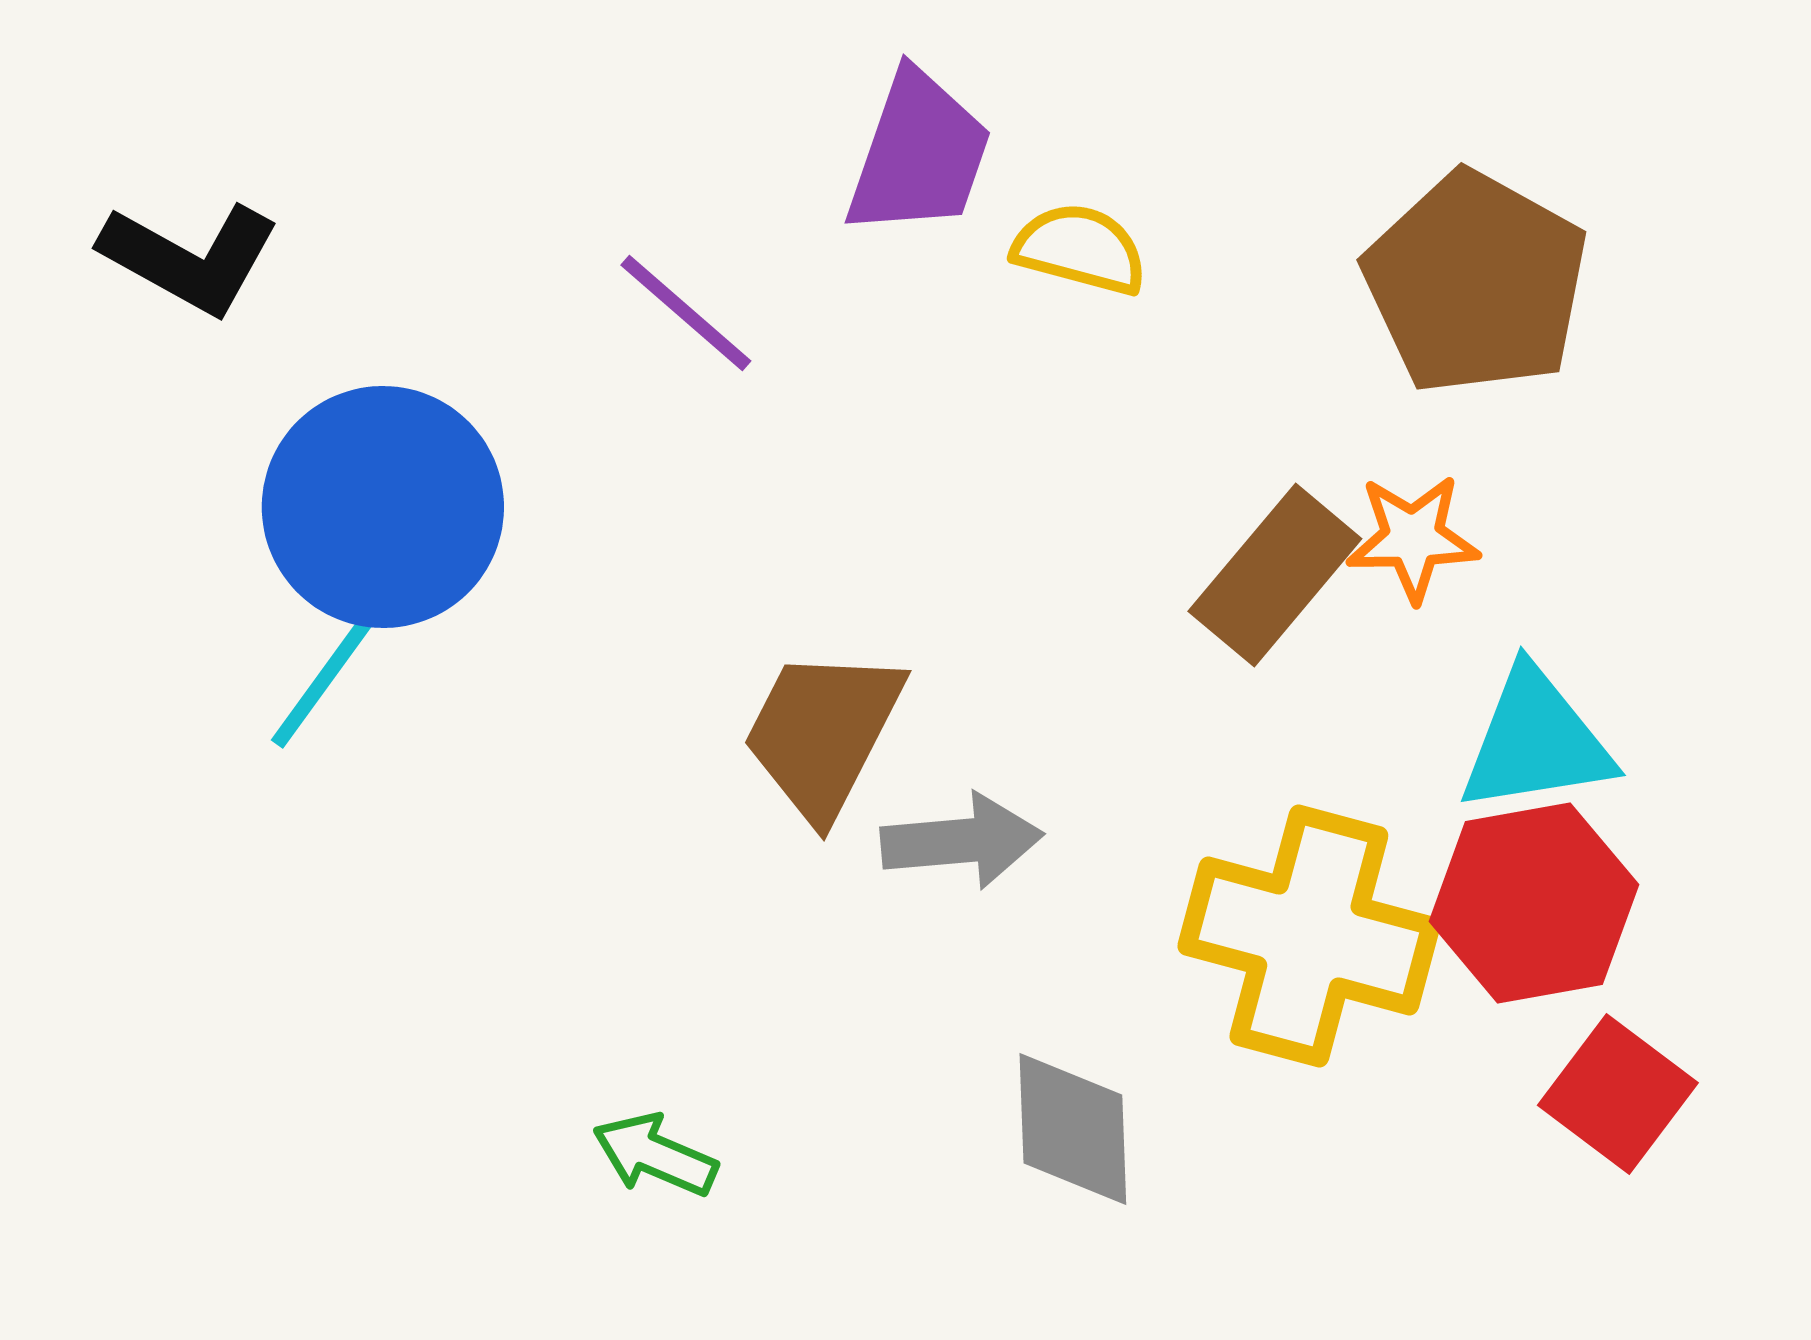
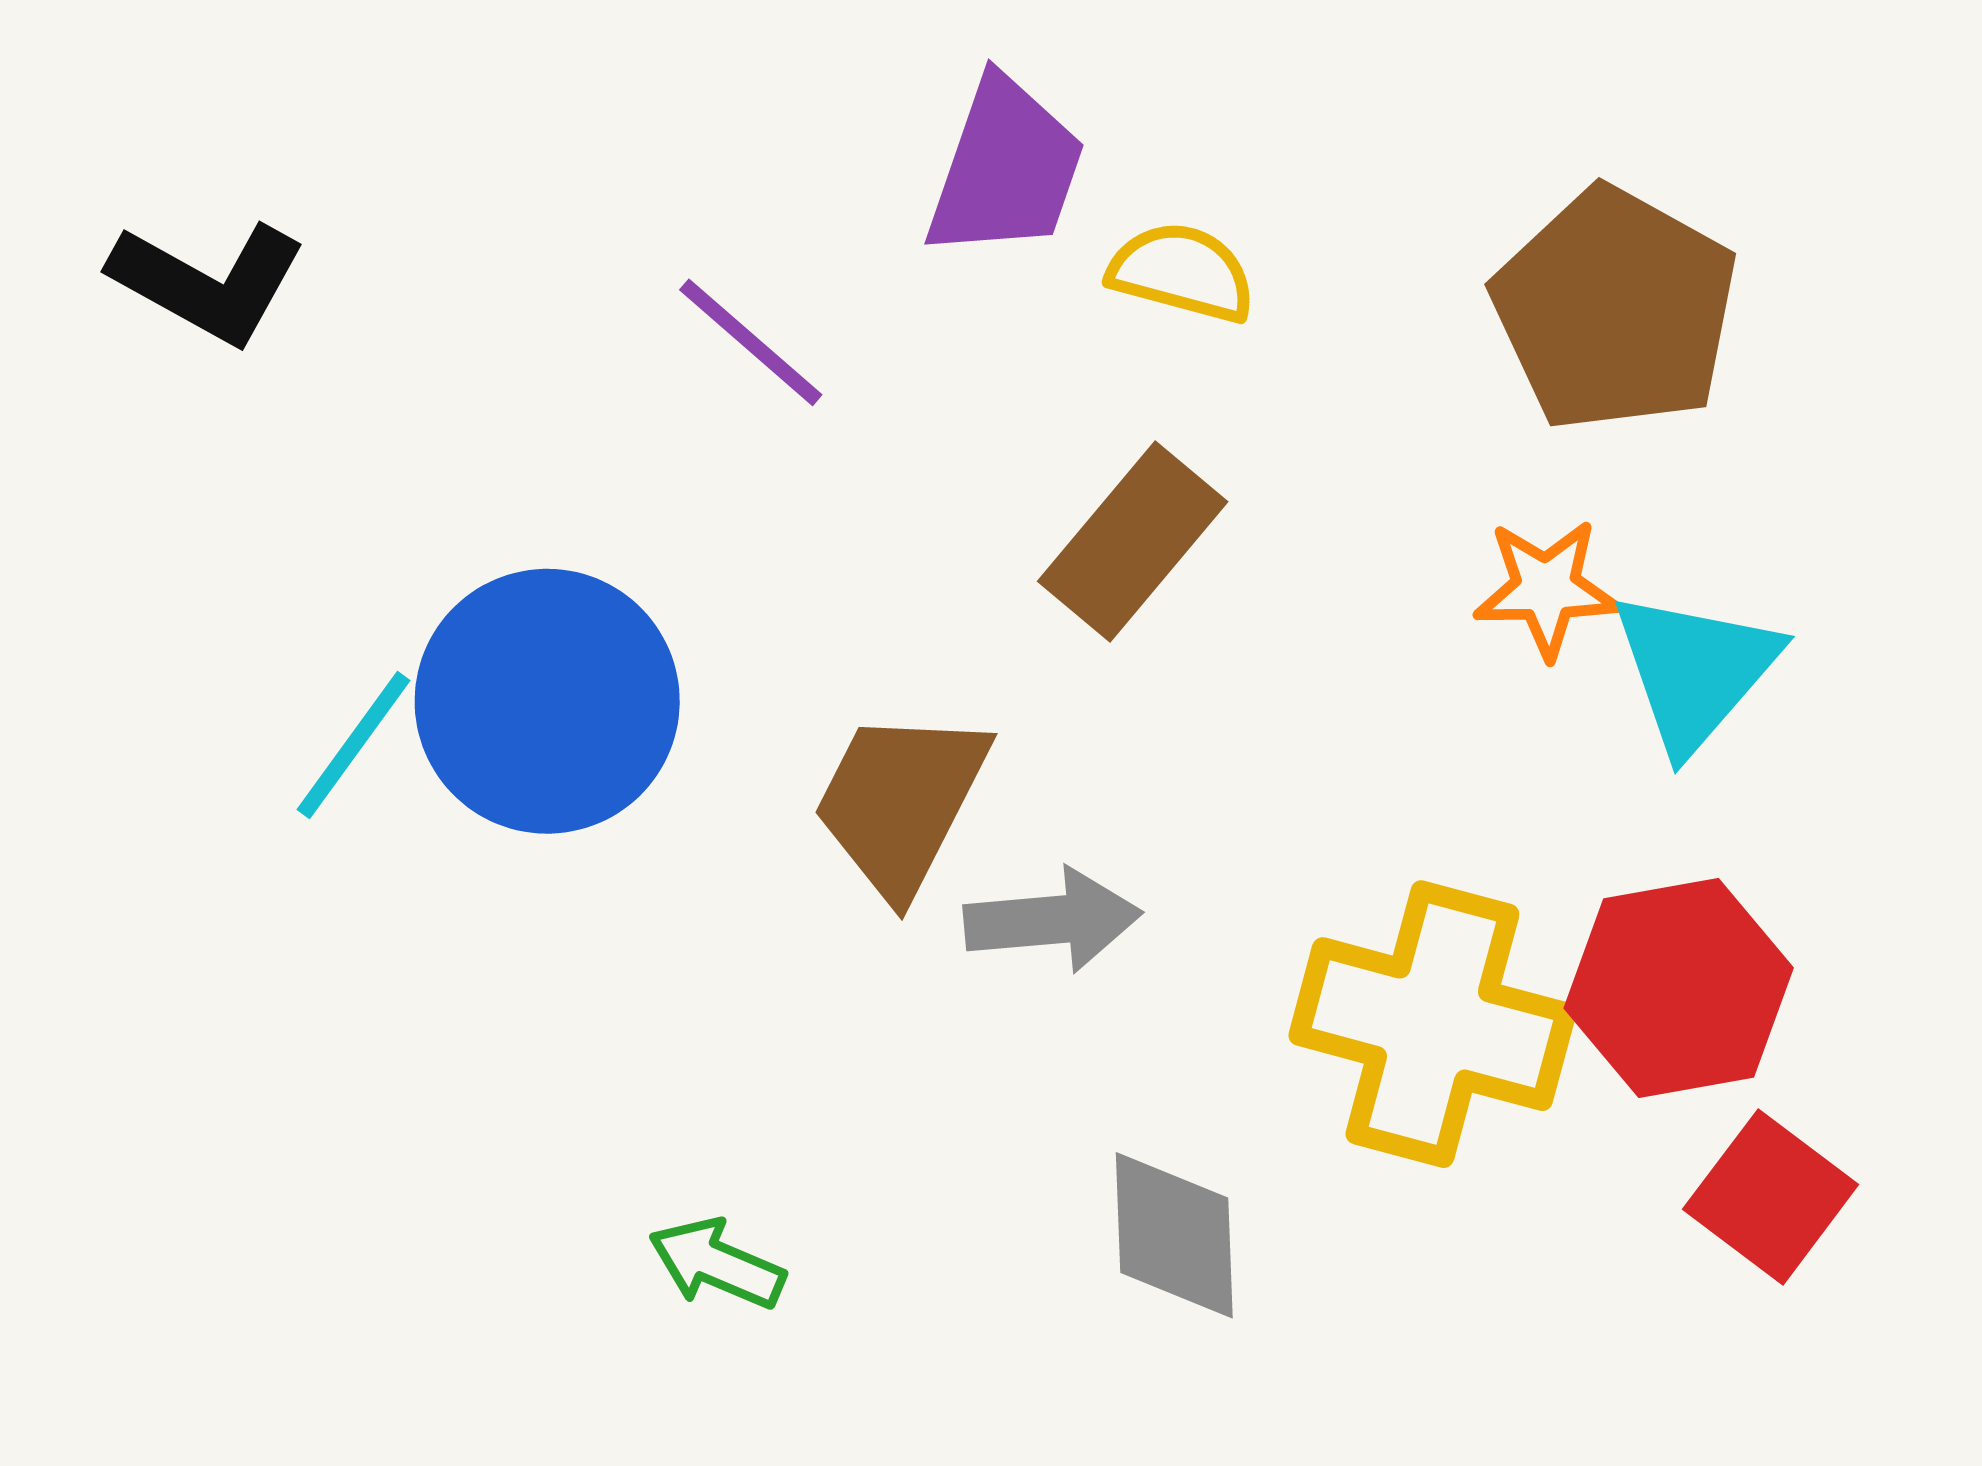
blue circle: (383, 507) -> (547, 701), moved
brown rectangle: (1275, 575) -> (1133, 541), moved
cyan triangle: (1536, 741) -> (1695, 671), moved, turned -40

